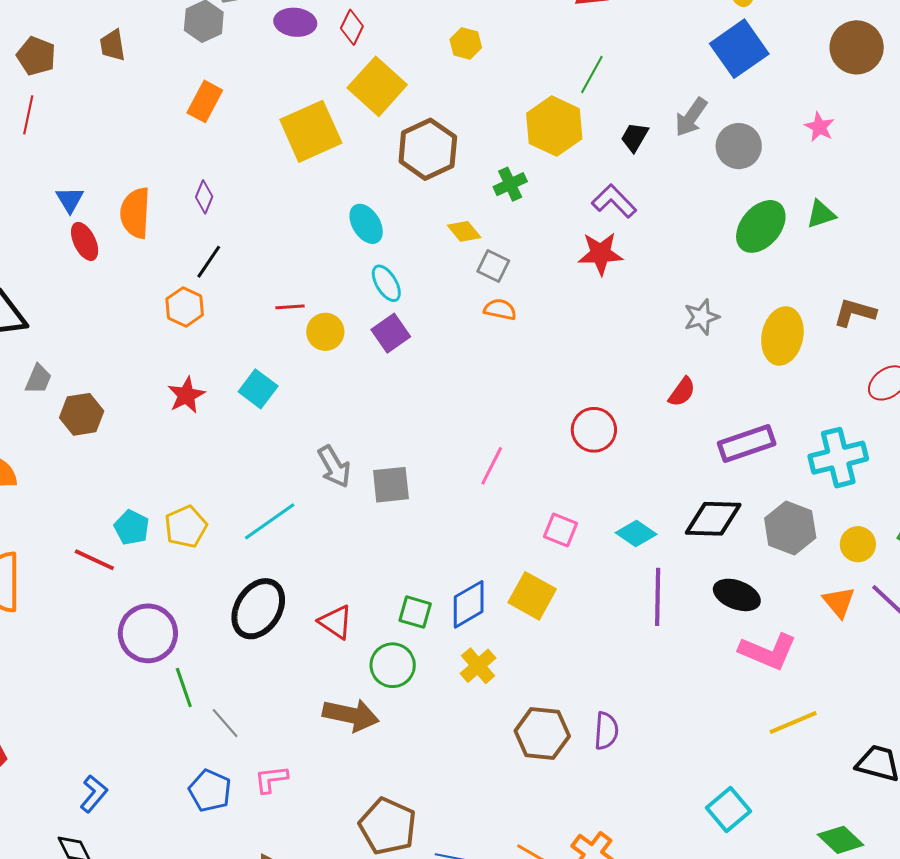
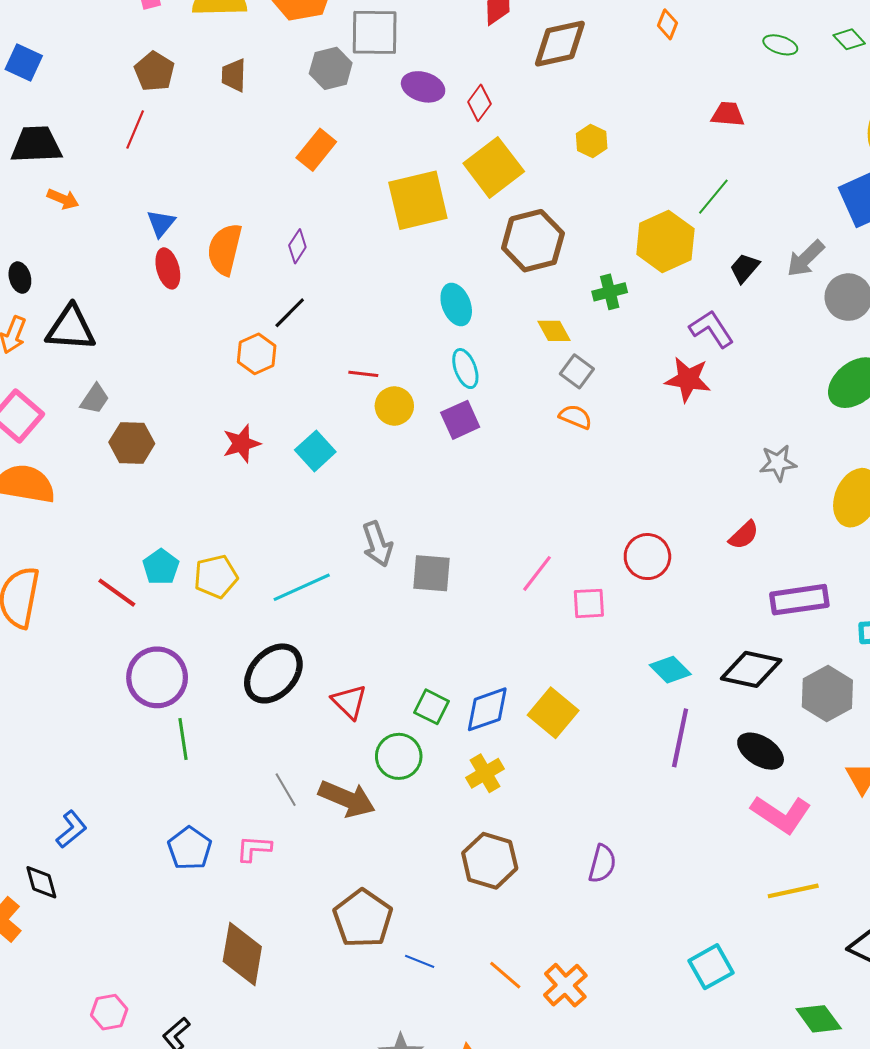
pink square: (561, 530) -> (589, 603), moved, turned -36
gray line: (225, 723) -> (286, 790), moved
brown hexagon: (542, 733) -> (490, 861), moved

